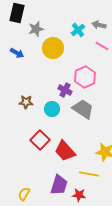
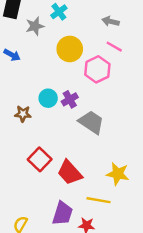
cyan cross: (78, 30) -> (59, 12), moved
yellow circle: (53, 48) -> (70, 49), moved
pink hexagon: (85, 77) -> (97, 69), moved
purple cross: (65, 90) -> (70, 99), turned 32
cyan circle: (52, 109) -> (48, 98), moved

